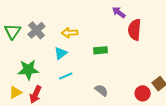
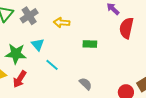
cyan triangle: (61, 53) -> (38, 45), moved, turned -40
cyan line: (66, 76) -> (52, 65), turned 56

